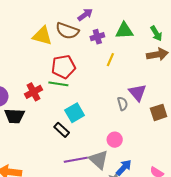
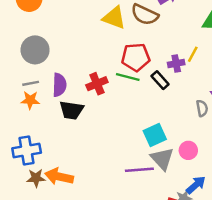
purple cross: (97, 37) -> (176, 64), moved
cyan square: (75, 113) -> (155, 135), moved
black rectangle: (62, 130) -> (160, 80), moved
gray triangle: (99, 160) -> (162, 159), moved

